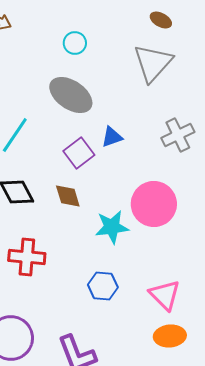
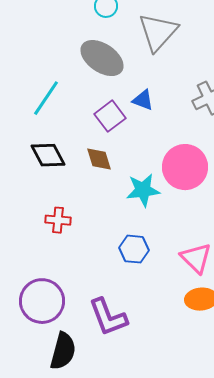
gray triangle: (153, 63) -> (158, 32), moved
blue triangle: (112, 137) -> (143, 100), turned 40
red cross: (27, 257) -> (58, 220), size x0.7

